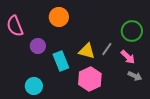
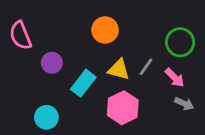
orange circle: (59, 17) -> (105, 30), moved
cyan rectangle: (61, 61) -> (83, 83), turned 60

